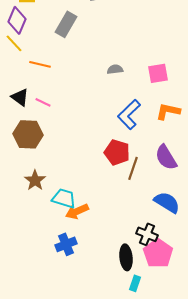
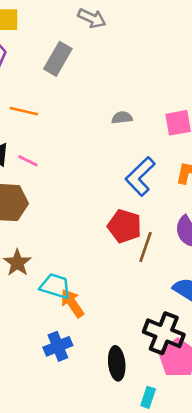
orange arrow: (77, 211) -> (72, 303), turned 80
black cross: (147, 234) -> (164, 333), size x1.4
black ellipse: (126, 257) -> (117, 363), moved

